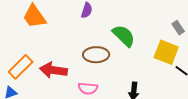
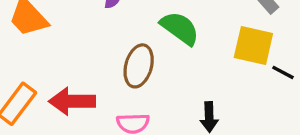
brown ellipse: (96, 55) -> (139, 66), turned -65

